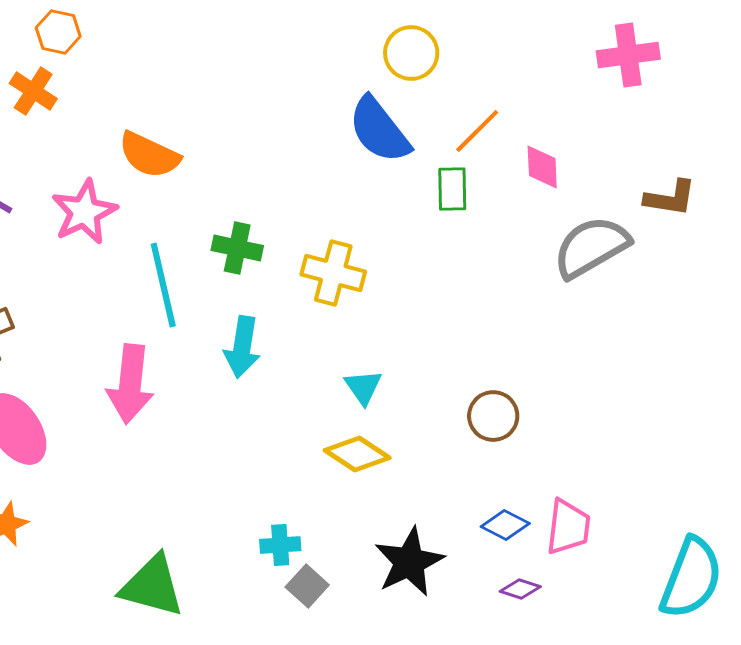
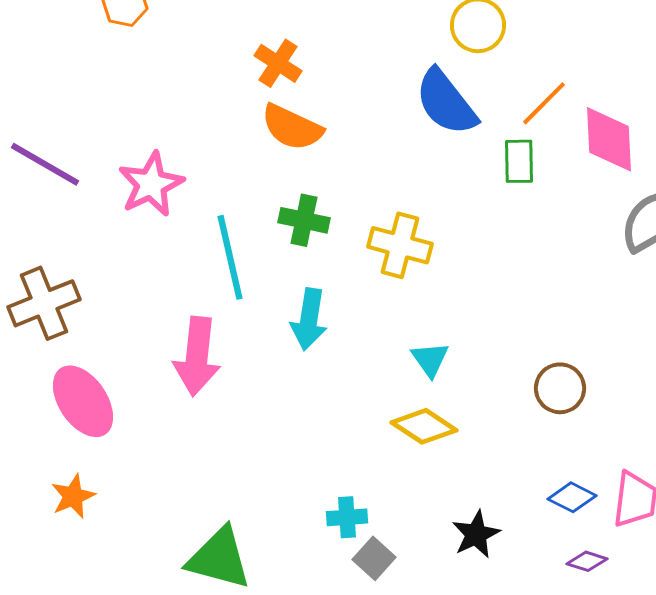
orange cross: (33, 91) -> (278, 63), moved
orange semicircle: (149, 155) -> (292, 127), moved
pink diamond: (542, 167) -> (609, 139), size x1.5
black star: (409, 562) -> (476, 534), size x0.7

